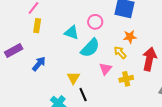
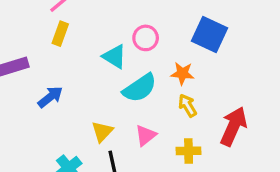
pink circle: (95, 22) -> (146, 38), moved
orange star: (130, 37) -> (182, 73), moved
pink triangle: (105, 69) -> (146, 135), moved

